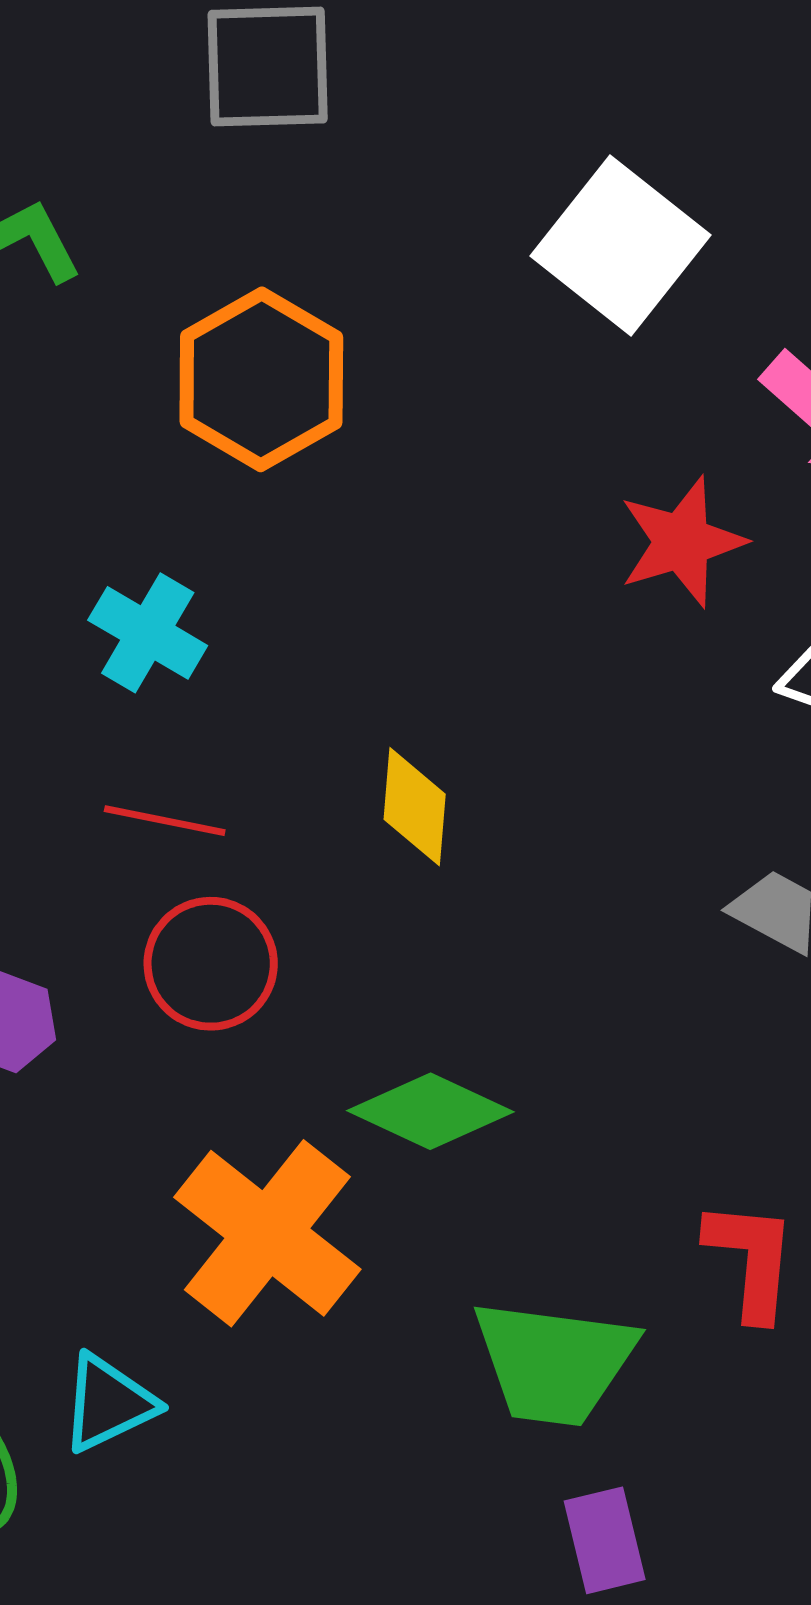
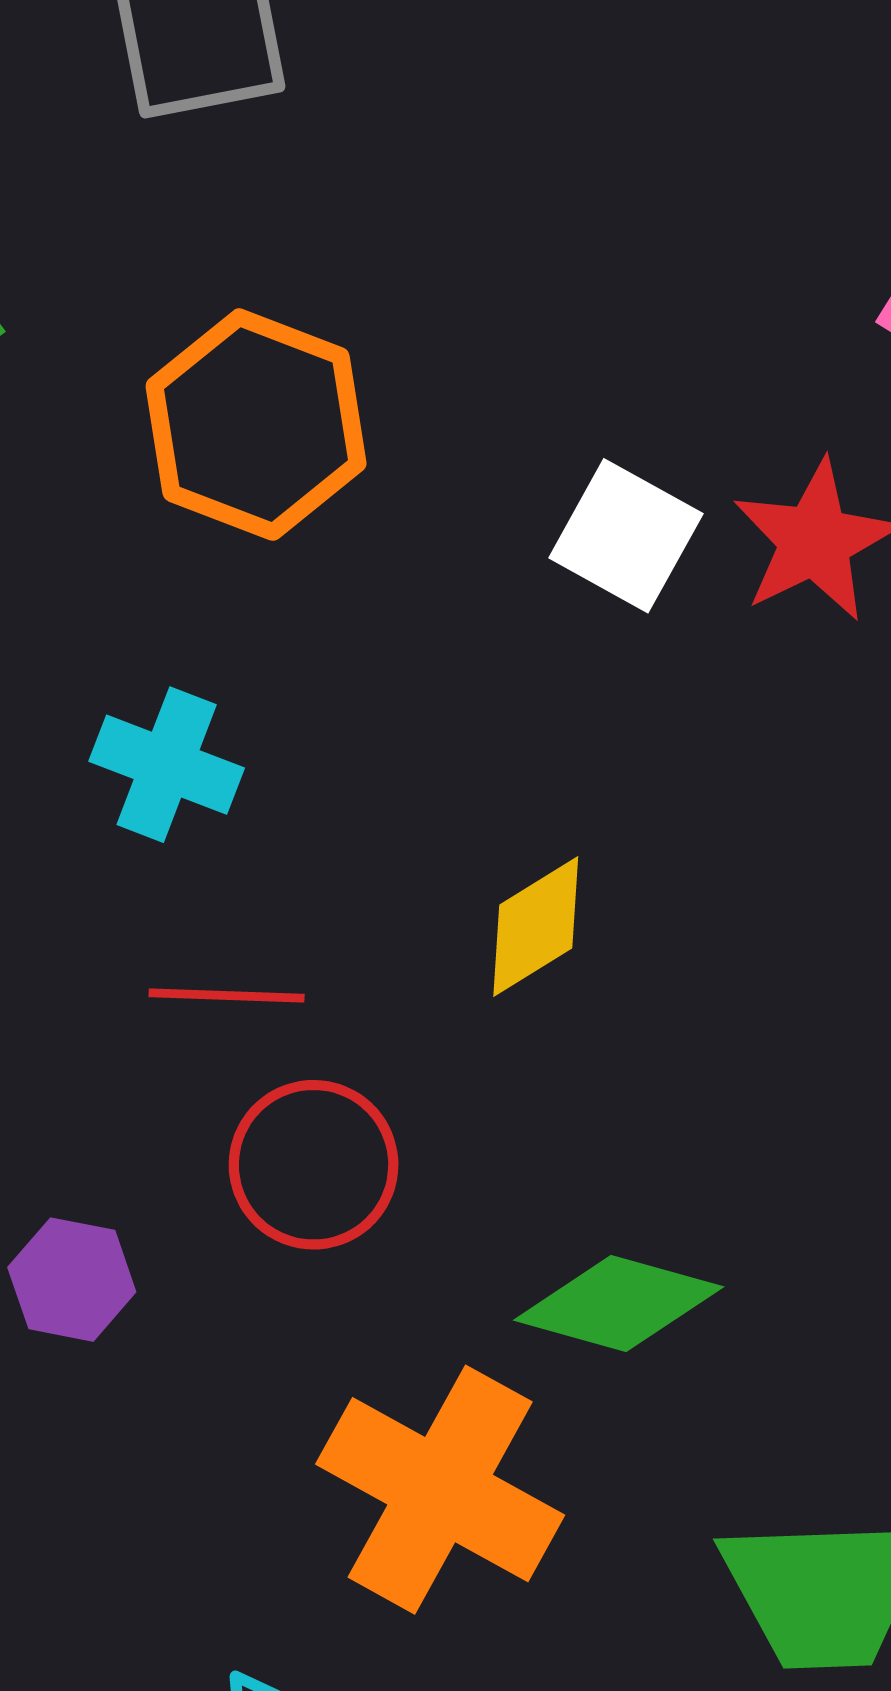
white square: (621, 246) -> (626, 536), moved, size x0.7
yellow diamond: (415, 807) -> (536, 926), turned 63

